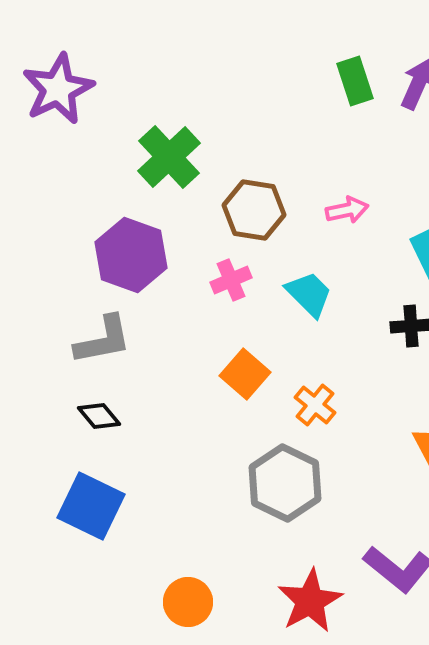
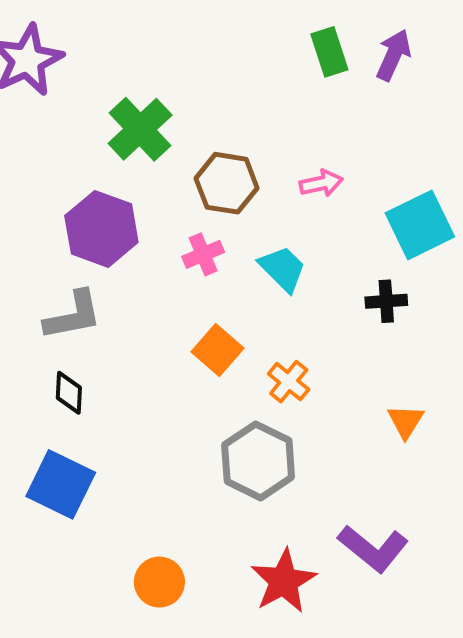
black diamond: (99, 416) -> (69, 393), turned 42

